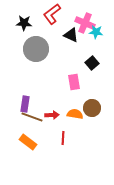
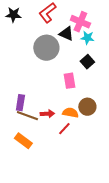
black star: (24, 23) -> (13, 15), moved
cyan star: (96, 32) -> (87, 38), moved
gray circle: (36, 49) -> (46, 48), moved
red line: (63, 138) -> (64, 129), moved, turned 40

